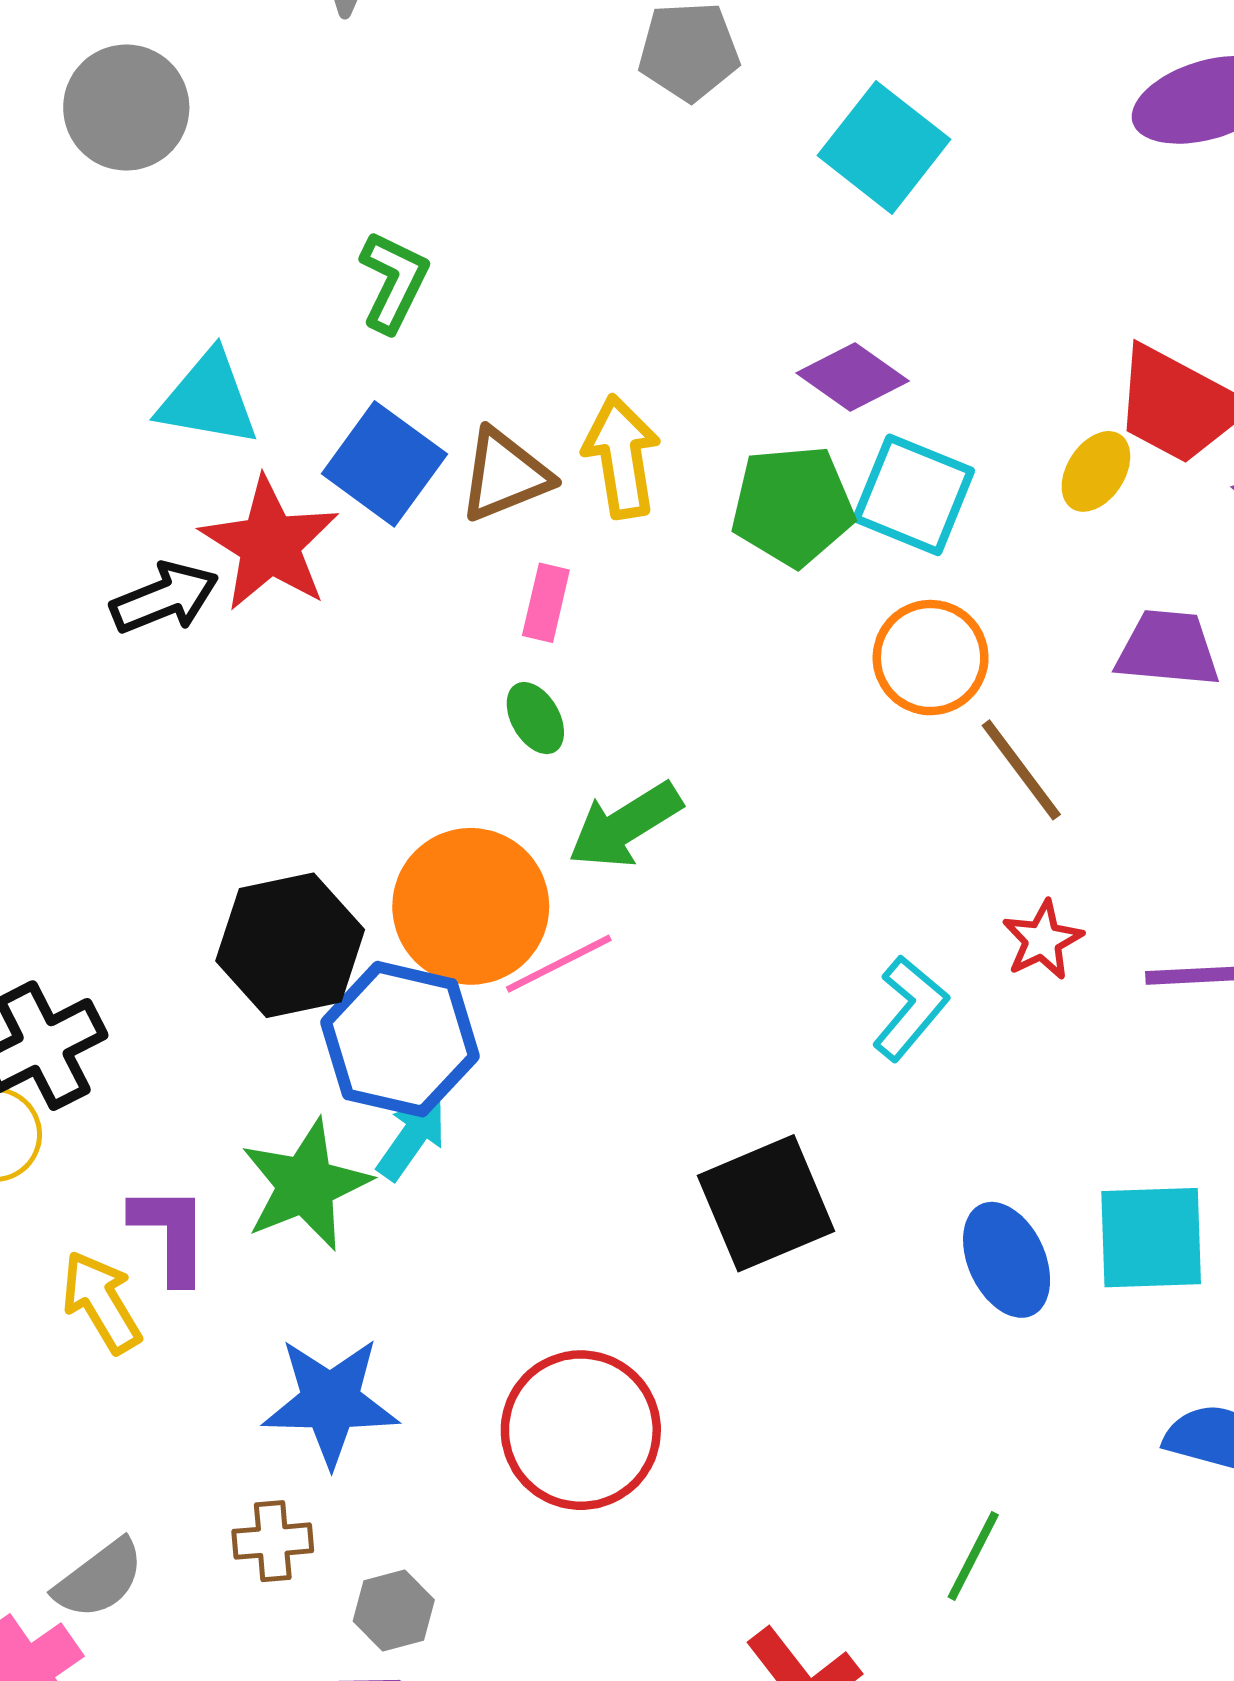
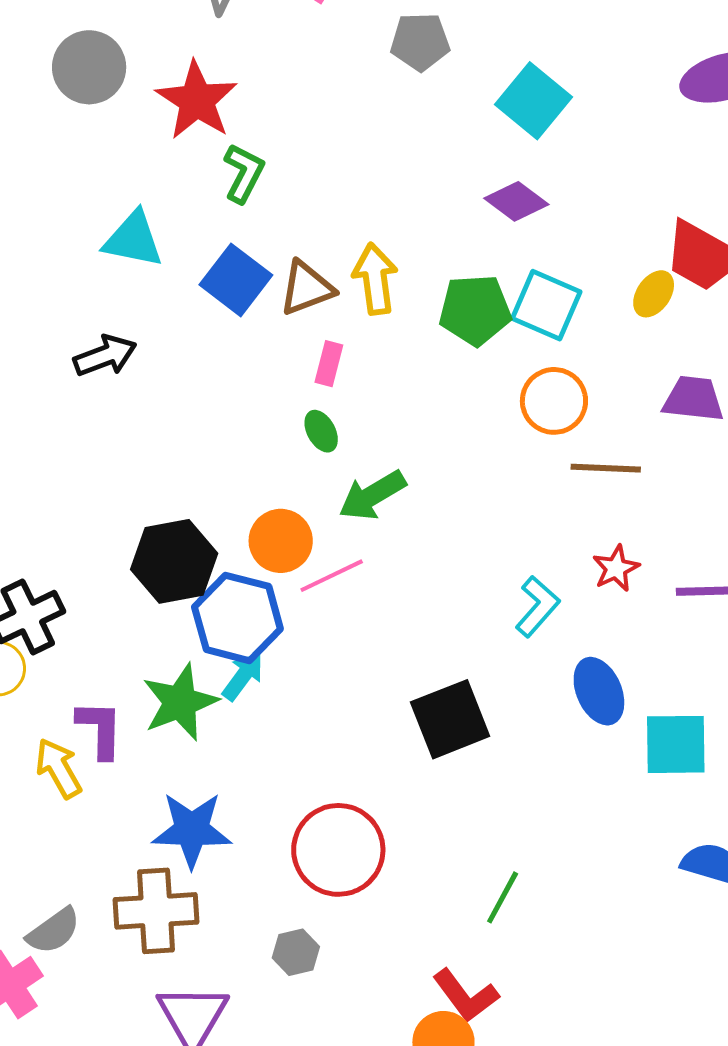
purple diamond: (853, 377) -> (516, 201), moved
red star: (270, 544) -> (197, 100), moved
brown line: (1021, 770) -> (606, 468), turned -52
orange circle: (471, 906) -> (281, 541), size x0.7
blue ellipse: (1007, 1260) -> (599, 691), moved
brown cross: (273, 1541) -> (156, 911), size x1.8
green line: (973, 1556) -> (503, 897), moved
gray hexagon: (394, 1610) -> (296, 952), moved

